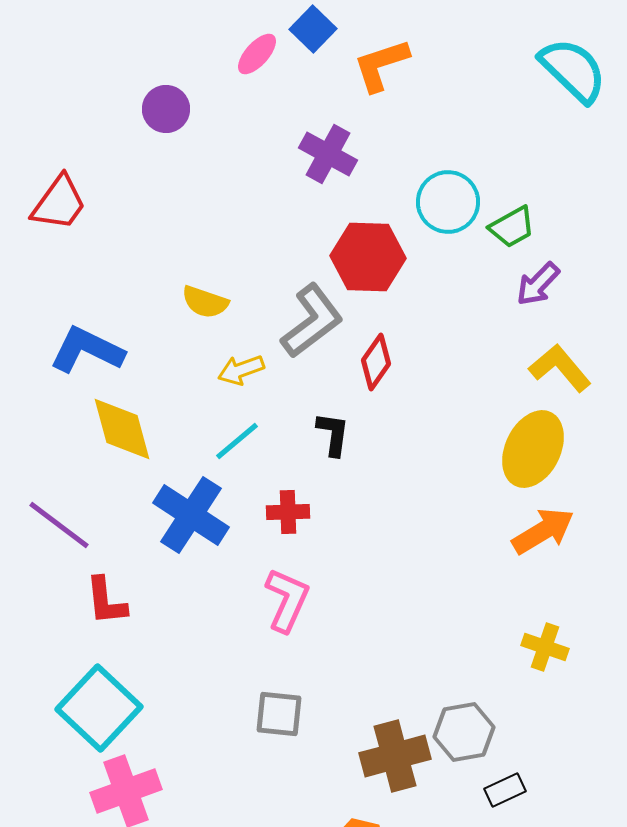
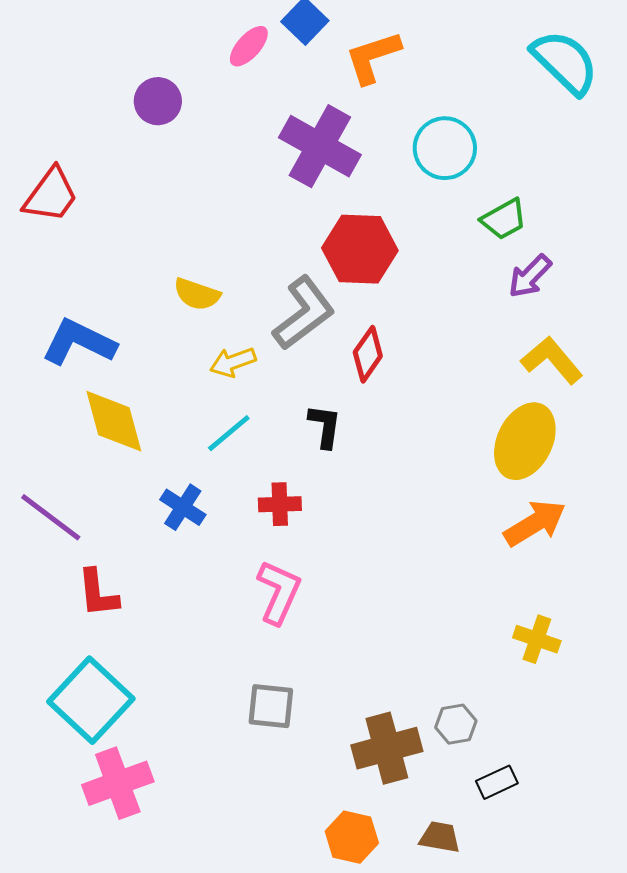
purple cross: (328, 154) -> (320, 146), size x1.4
cyan circle: (448, 202) -> (445, 148), moved
blue cross: (191, 515) -> (183, 507), size x0.6
gray hexagon: (464, 732) -> (456, 724), size x0.7

